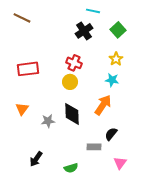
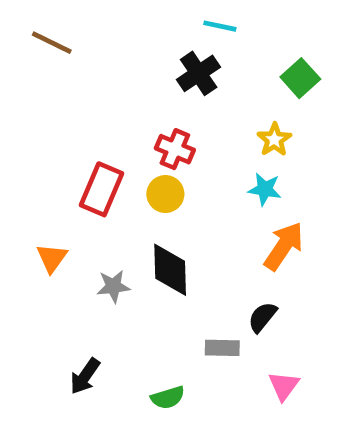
green square: (118, 30) -> (300, 78), moved
red rectangle: (28, 69) -> (102, 189), moved, turned -60
orange arrow: (103, 105) -> (284, 246), moved

